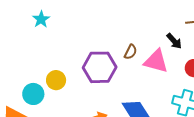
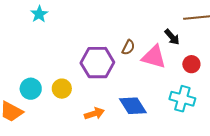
yellow circle: (56, 80) -> (62, 89), moved

